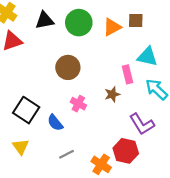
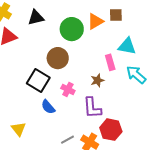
green circle: (79, 23) -> (72, 29), moved
black square: (26, 110) -> (38, 81), moved
purple L-shape: (142, 124) -> (92, 108), moved, turned 30
gray line: (67, 154) -> (67, 140), moved

